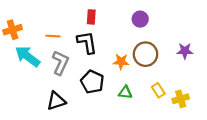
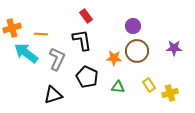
red rectangle: (91, 17) -> (86, 16), turned -40
purple circle: (140, 19) -> (133, 26), moved
orange line: (53, 36) -> (41, 34), moved

